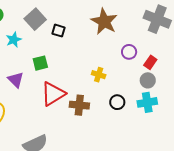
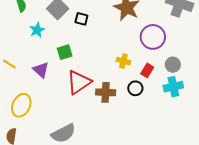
purple circle: (129, 52) -> (153, 37), size x1.6
red rectangle: (150, 62) -> (147, 70), moved
black circle: (117, 102) -> (135, 88), moved

